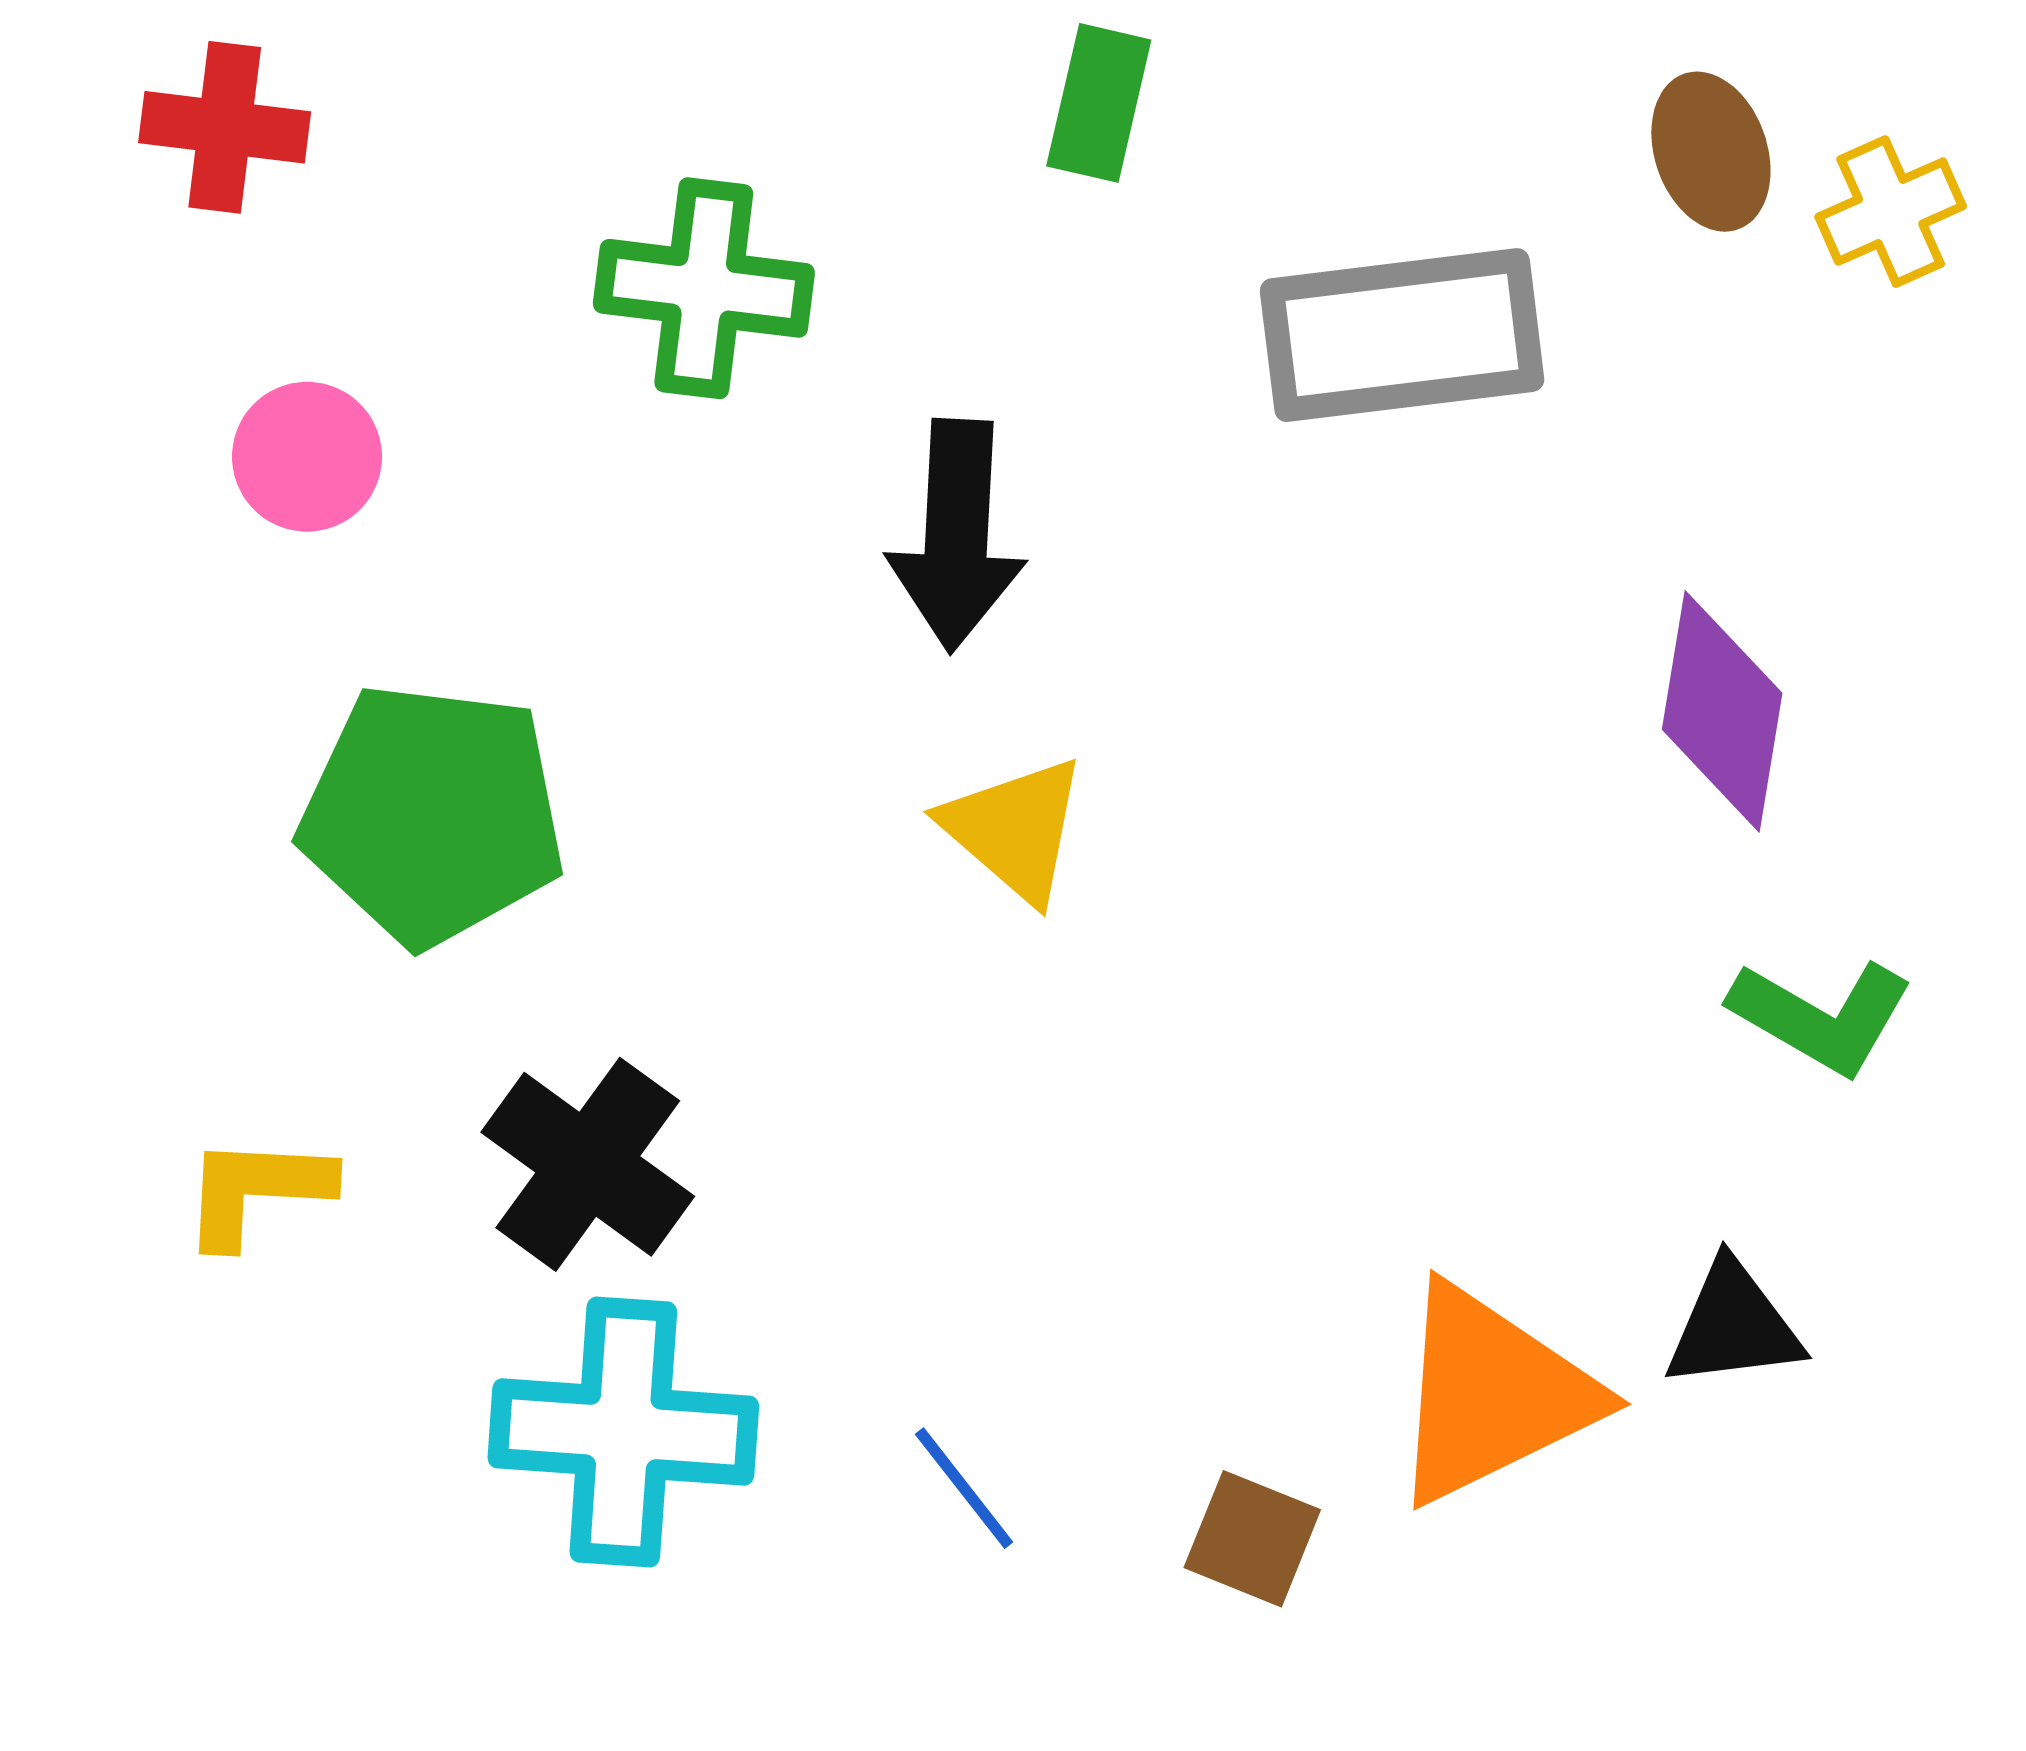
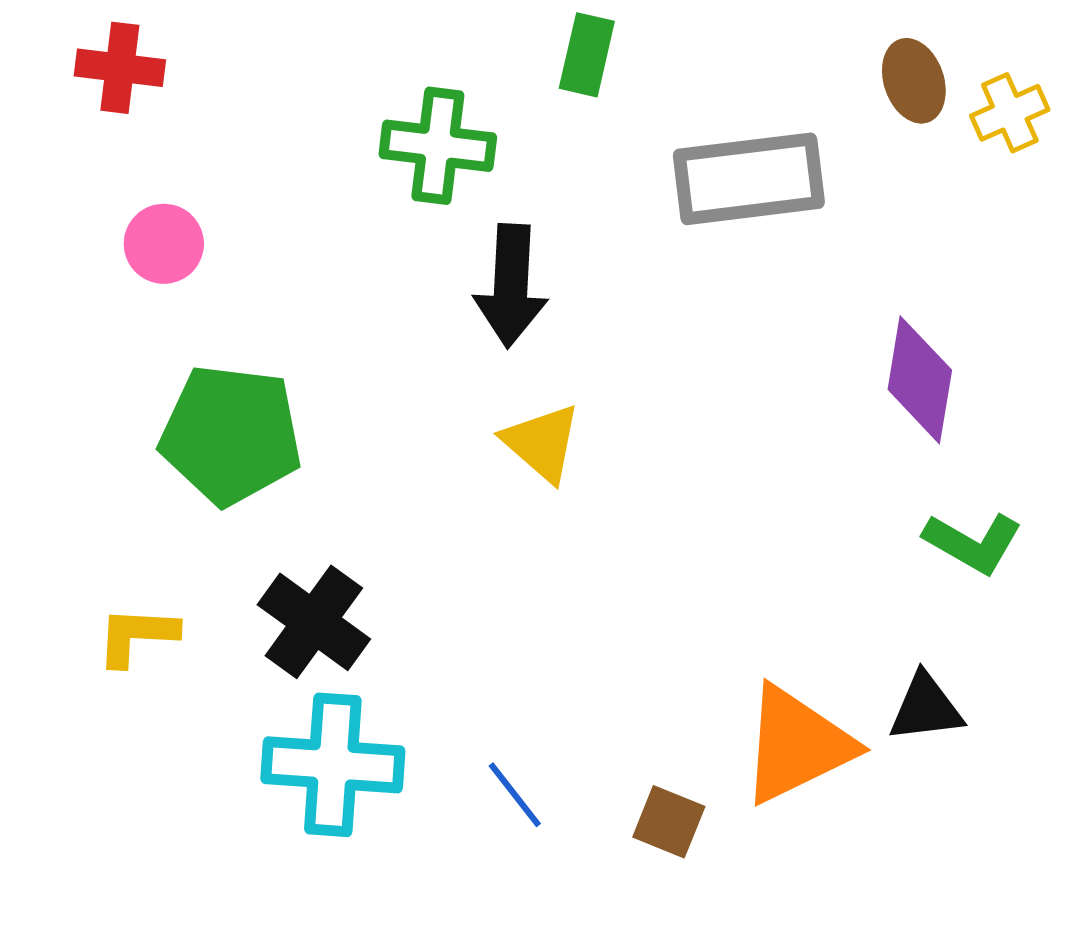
green cross: (704, 288) -> (438, 146), moved

